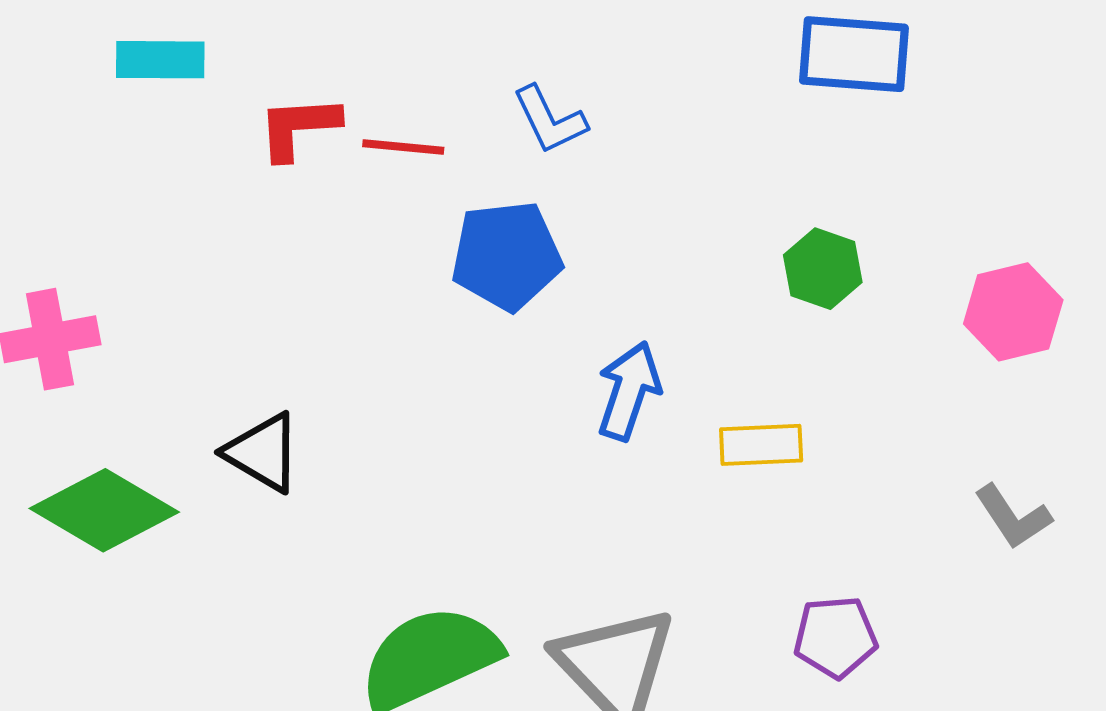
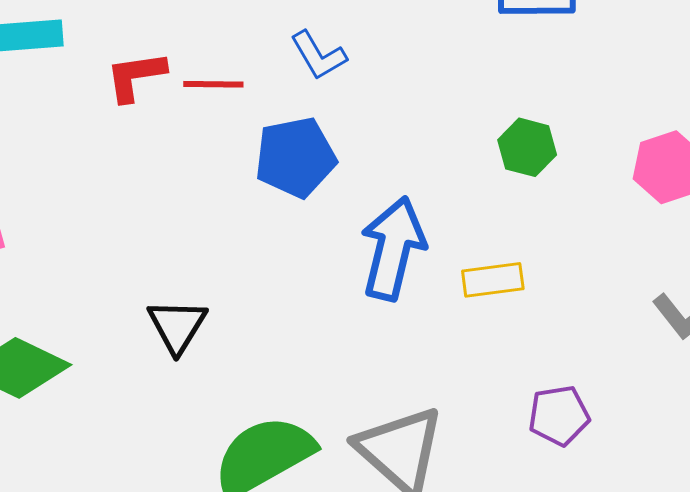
blue arrow: (629, 391) -> (393, 248), size x1.4
black triangle: (263, 453) -> (177, 326), moved, turned 36

